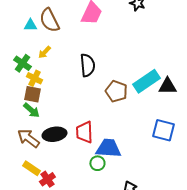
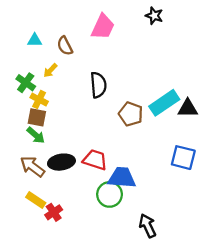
brown semicircle: (49, 20) -> (65, 46), moved, size x0.7
red trapezoid: (84, 132) -> (95, 160), turned 110
green circle: (97, 163) -> (110, 194), size x1.5

